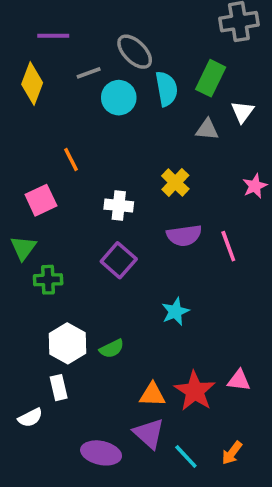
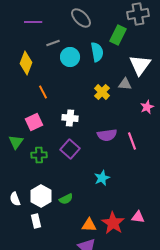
gray ellipse: (135, 52) -> (81, 18), moved
green rectangle: (211, 78) -> (118, 35), moved
yellow diamond: (32, 83) -> (26, 63), moved
white triangle: (242, 112) -> (140, 65), size x1.6
gray triangle: (207, 129) -> (125, 84), moved
yellow cross: (175, 182) -> (102, 92), moved
pink square: (41, 200) -> (34, 122), moved
green cross: (48, 280) -> (39, 155), moved
white semicircle: (30, 418) -> (15, 199), moved, turned 96

